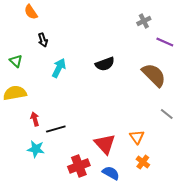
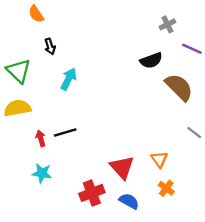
green triangle: (16, 61) -> (19, 71), size x1.6
black semicircle: (105, 64) -> (151, 60), moved
black line: (56, 129) -> (65, 133), moved

